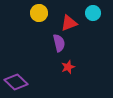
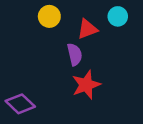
red star: (68, 67) -> (86, 85), size x1.6

